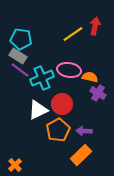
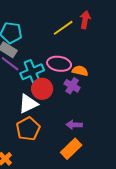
purple cross: (98, 93) -> (72, 86), moved
red circle: (62, 104) -> (42, 89), moved
orange pentagon: (58, 130) -> (28, 129), moved

